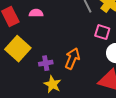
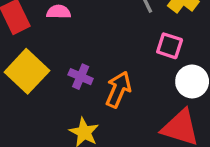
purple cross: (46, 63) -> (81, 77), moved, turned 32

